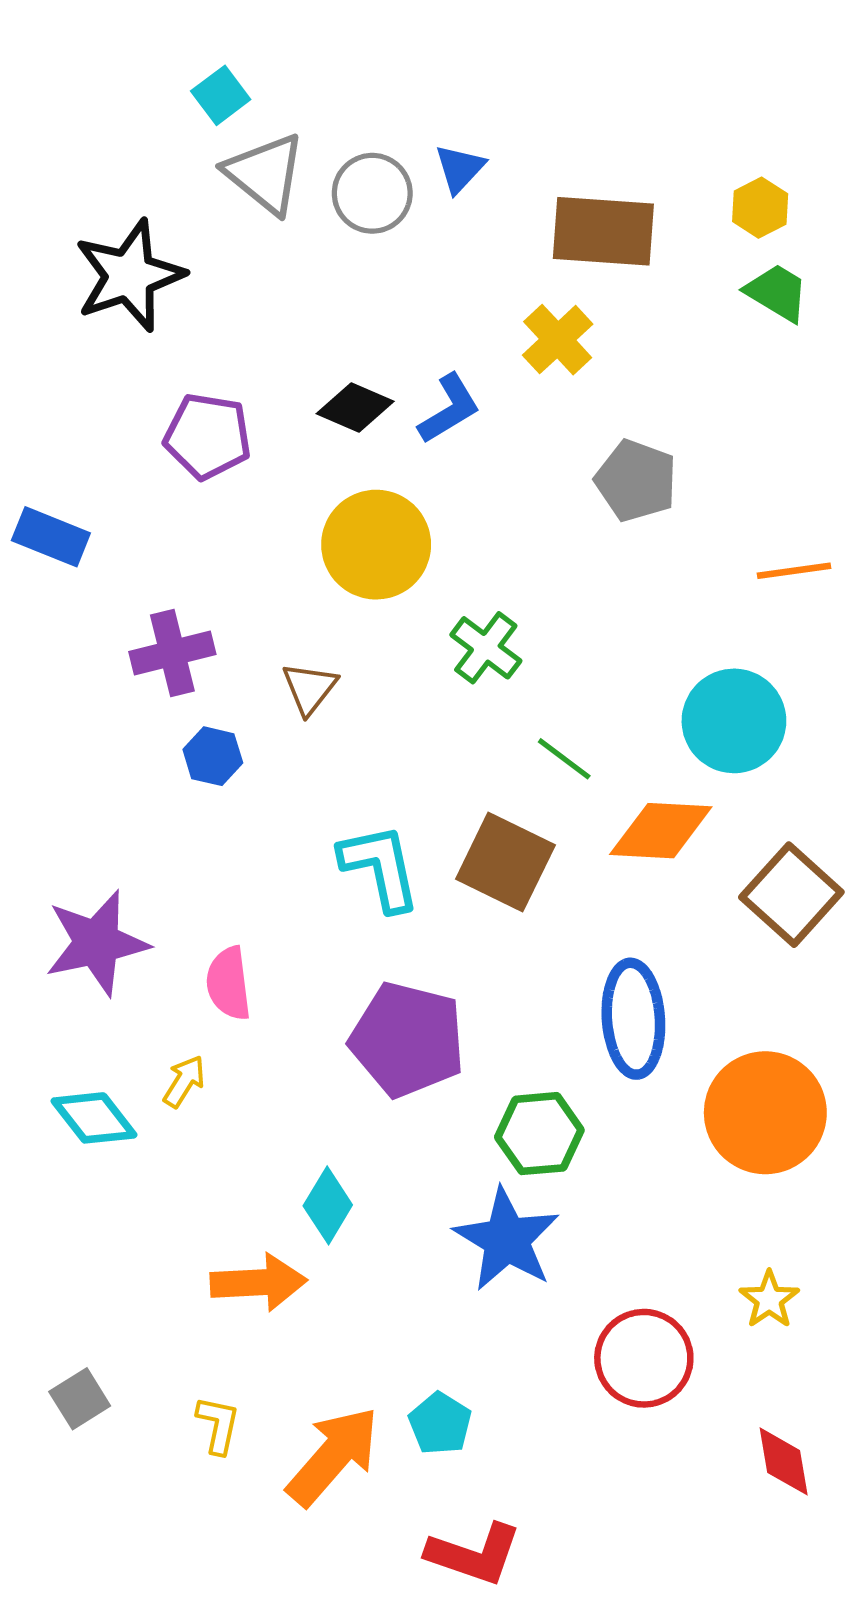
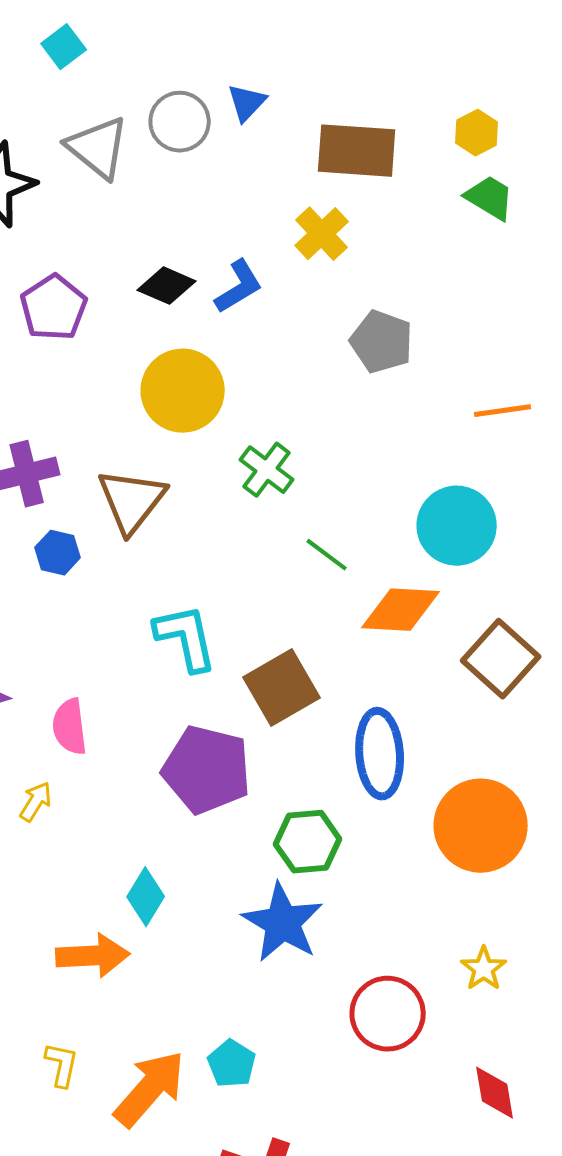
gray triangle: (265, 174) -> (98, 148), moved
purple pentagon: (208, 436) -> (54, 308), turned 30
brown triangle: (310, 688) -> (132, 501), size x1.6
brown square: (505, 862) -> (282, 688), moved, turned 34

